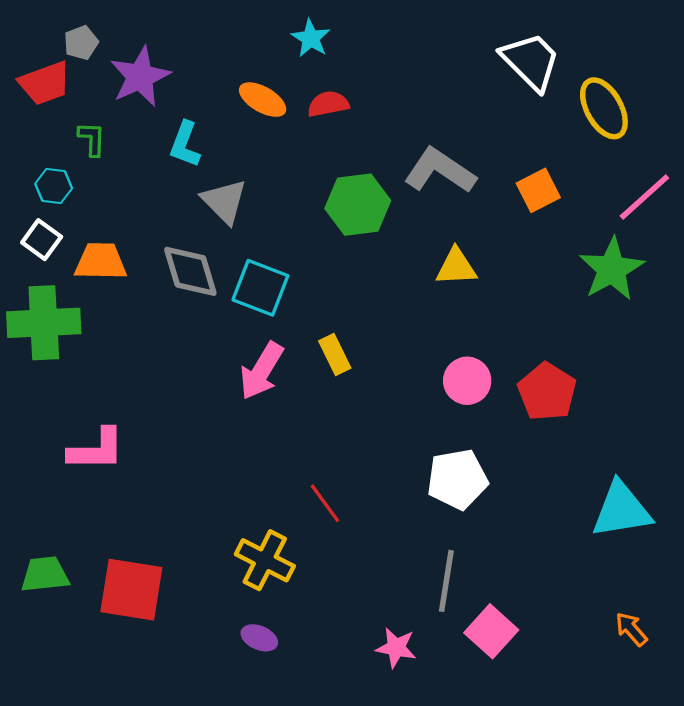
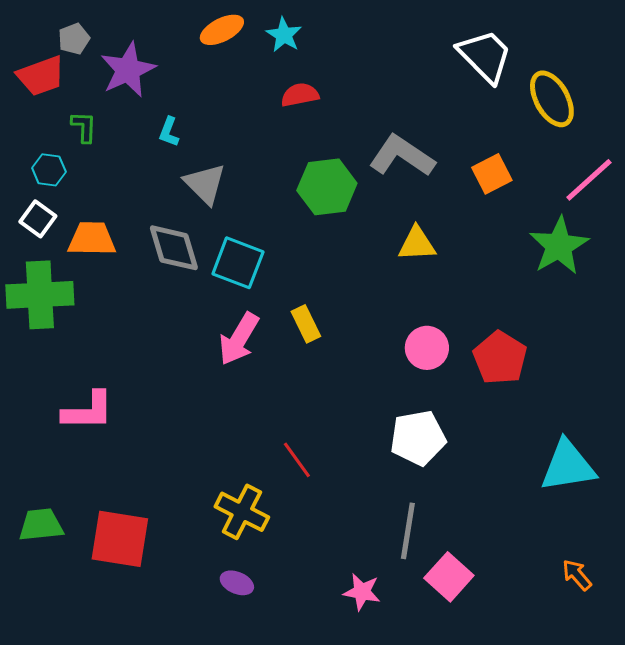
orange ellipse: (263, 100) -> (222, 30), moved, turned -57
cyan L-shape: (185, 144) -> (169, 132), size x0.7

